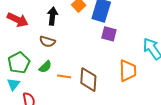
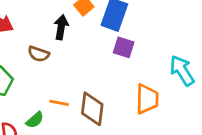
black arrow: (52, 16) -> (61, 27), moved
green semicircle: (45, 67) -> (35, 120), moved

